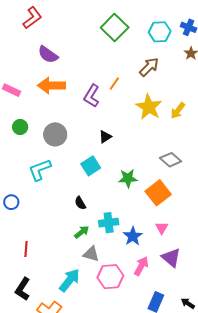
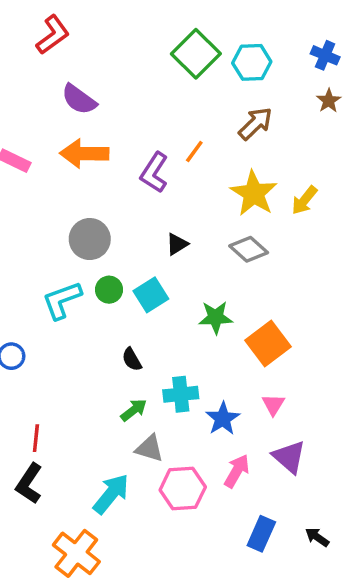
cyan hexagon: (160, 32) -> (252, 62), moved
green circle: (20, 127) -> (109, 290), moved
gray diamond: (171, 160) -> (249, 249), moved
black L-shape: (23, 289) -> (29, 484), moved

